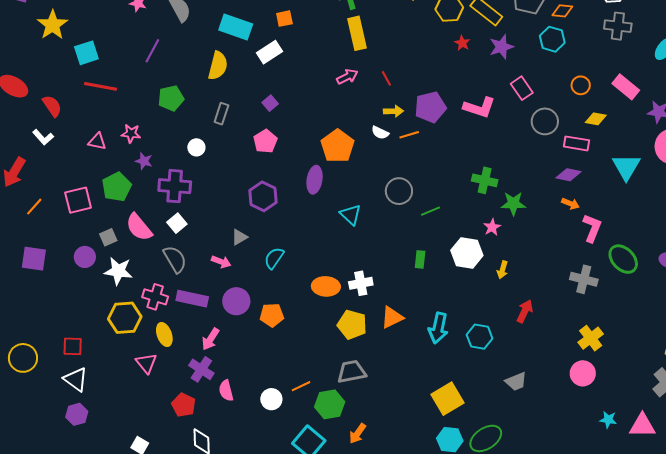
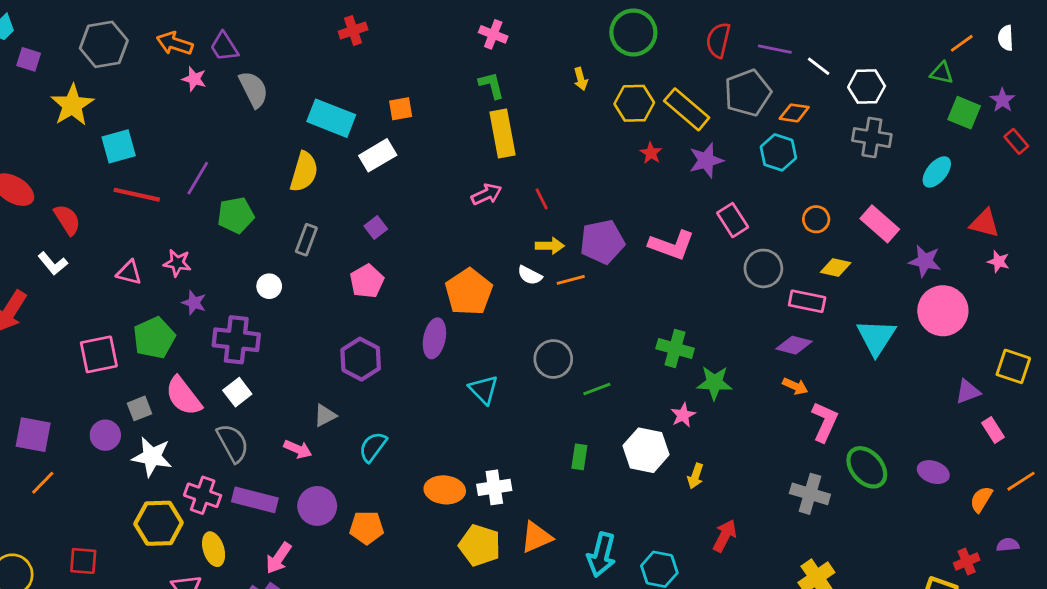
purple line: (152, 51) -> (198, 178), moved
orange line: (34, 207) -> (43, 483), moved

